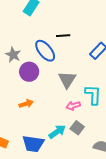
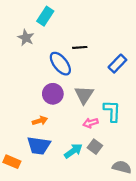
gray star: (13, 55) -> (26, 38), moved
purple circle: (29, 72) -> (53, 94), moved
blue trapezoid: (33, 144) -> (39, 146), moved

